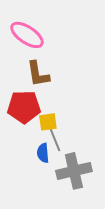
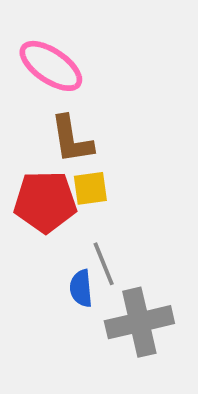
yellow square: (48, 122) -> (90, 188), moved

